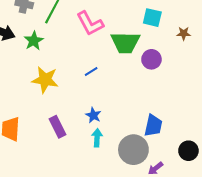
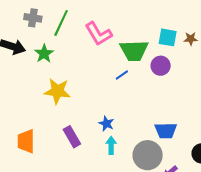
cyan square: (152, 18) -> (168, 37), moved
blue line: (91, 71) -> (122, 75), moved
blue trapezoid: (153, 126) -> (166, 131), turned 80

